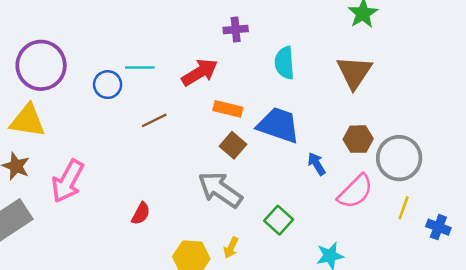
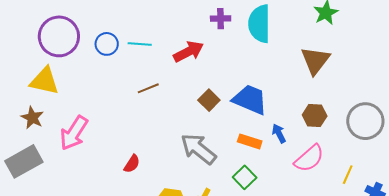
cyan semicircle: (284, 63) -> (259, 24), moved, size x1.4
blue circle: (108, 85) -> (107, 44), moved
orange rectangle: (228, 109) -> (250, 141), moved
brown square: (233, 145) -> (209, 100), moved
gray circle: (399, 158) -> (365, 121), moved

